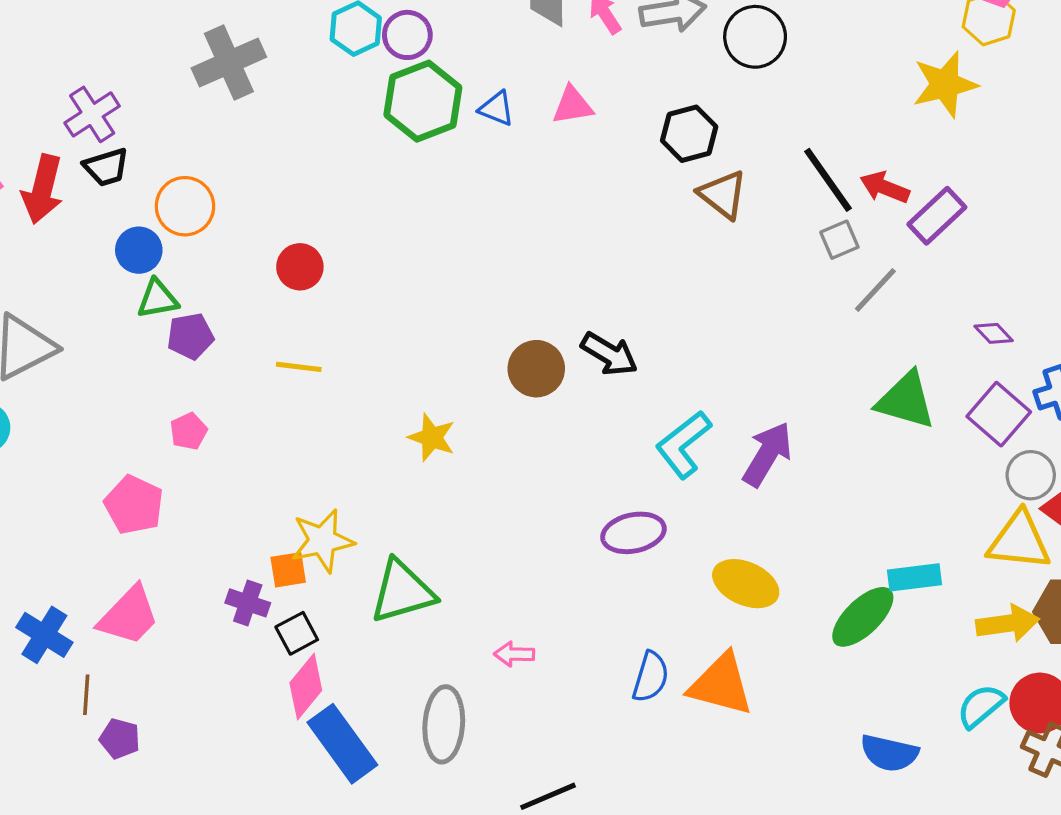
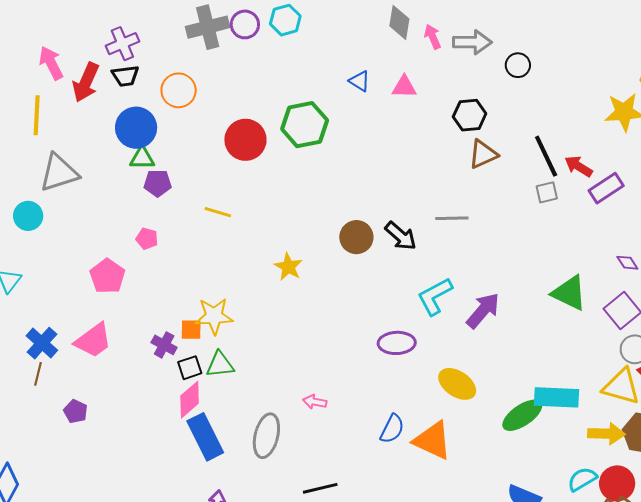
purple circle: (407, 35) -> (245, 24), moved
black circle: (755, 37) -> (518, 65), size x0.7
green hexagon: (423, 101) -> (305, 125), moved
brown triangle: (723, 194) -> (483, 154), turned 48
orange circle: (185, 206) -> (179, 90), moved
blue circle: (139, 250) -> (136, 128), size x1.5
red circle: (300, 267) -> (245, 140), moved, size x1.5
gray line: (875, 290) -> (452, 218), moved, turned 36
pink pentagon: (189, 431) -> (147, 239), turned 30
cyan rectangle: (915, 577) -> (557, 397), size x1.4
green triangle: (402, 591) -> (220, 365), moved, size x0.7
brown line: (86, 695) -> (38, 374), moved

